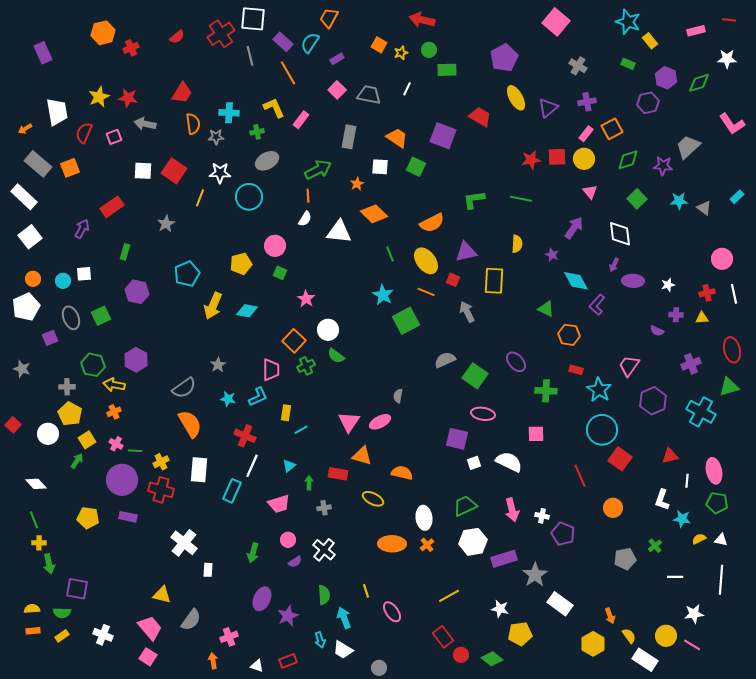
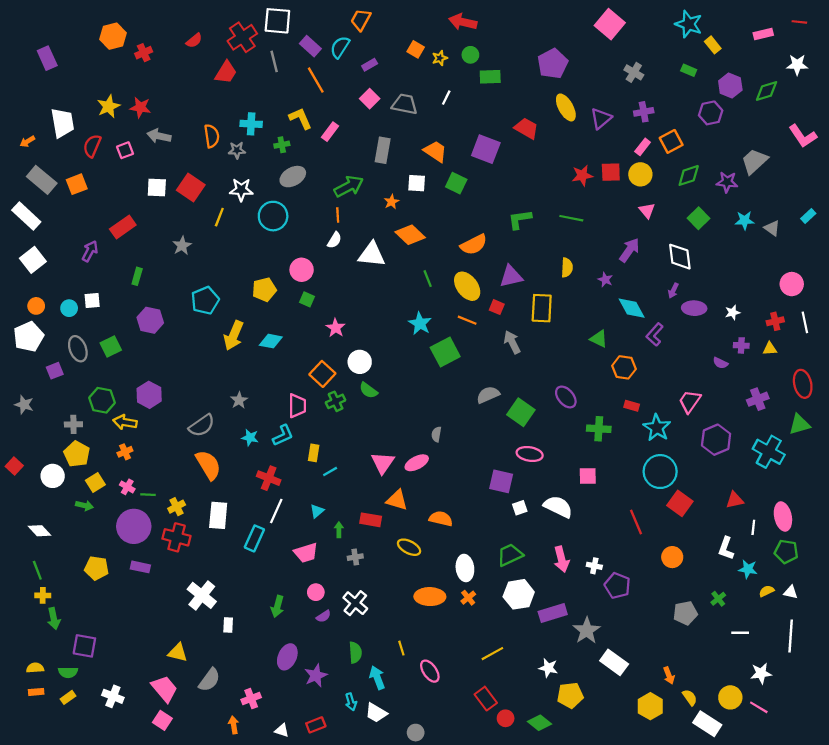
red trapezoid: (182, 93) -> (226, 72), moved
green arrow: (77, 461) -> (84, 506), turned 70

